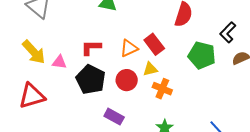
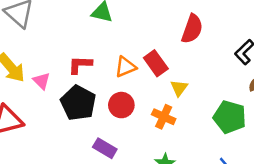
green pentagon: (202, 55) -> (230, 117), moved
pink triangle: (59, 62) -> (42, 81), turned 35
yellow triangle: (150, 69) -> (179, 88), moved, turned -42

